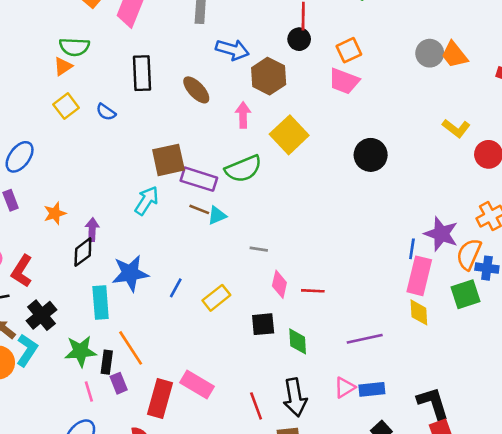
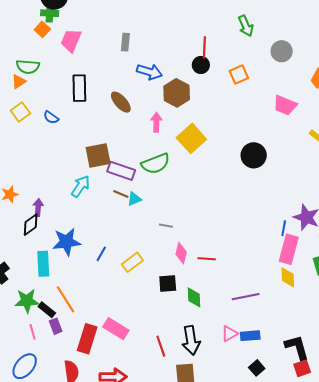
gray circle: (430, 53) -> (282, 51), moved
pink trapezoid: (344, 81) -> (285, 105), moved
black rectangle: (107, 362) -> (47, 310), turned -60

